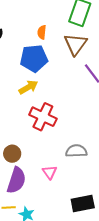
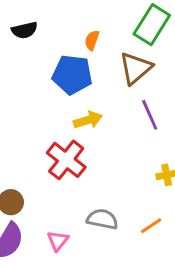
yellow arrow: (28, 87) -> (88, 120), moved

